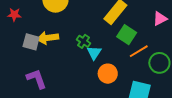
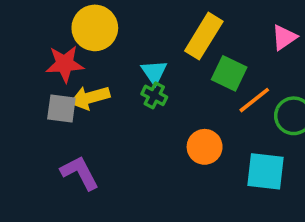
red star: (14, 15) -> (65, 64), moved, size x1.5
cyan triangle: (94, 53) -> (154, 72), moved

